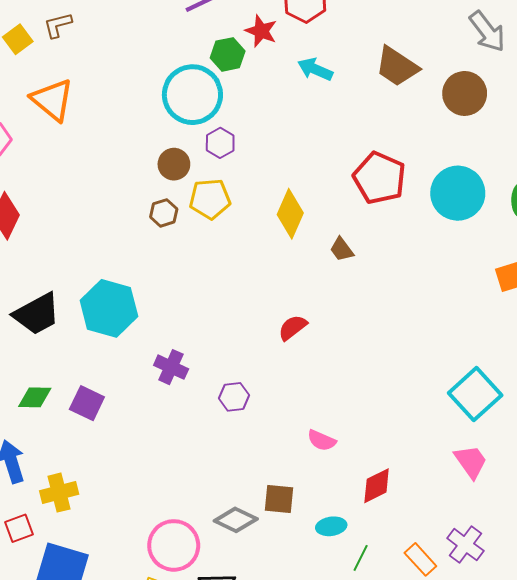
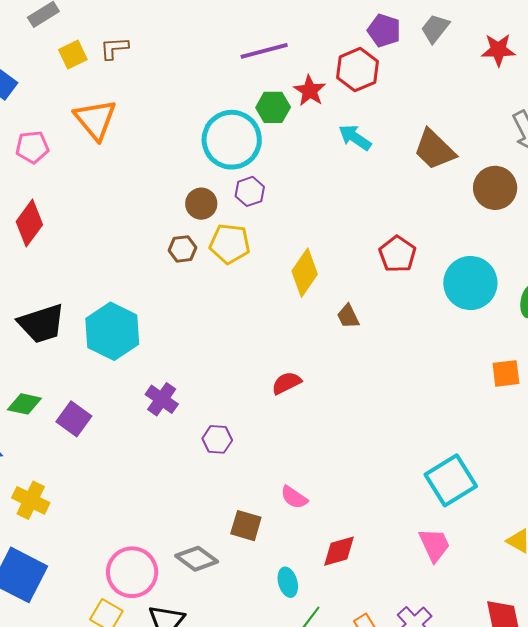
red pentagon: (379, 178) -> (397, 254), size x0.7
yellow cross: (59, 493) -> (31, 500), turned 30
brown square: (279, 499) -> (246, 526), moved
cyan ellipse: (331, 526) -> (288, 582), turned 72

